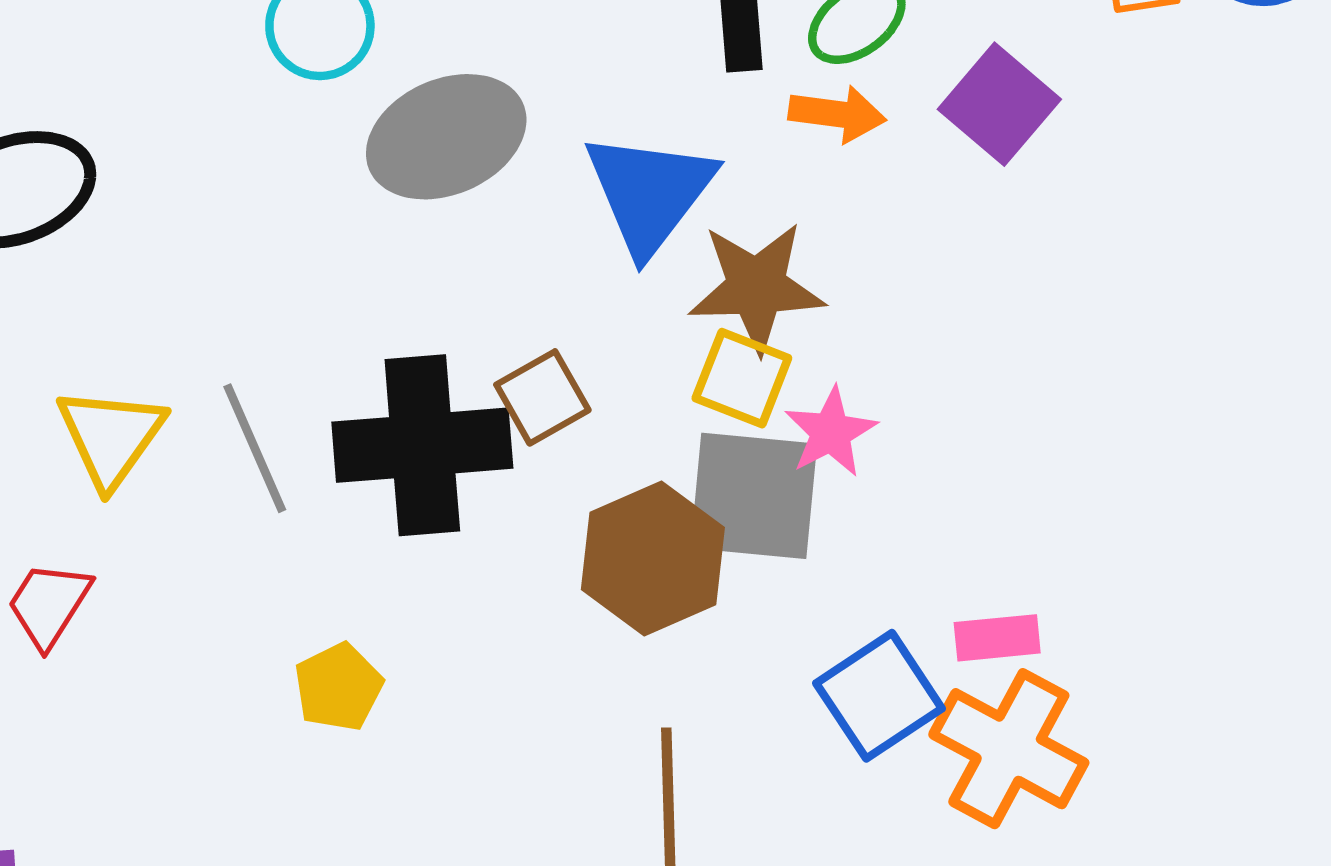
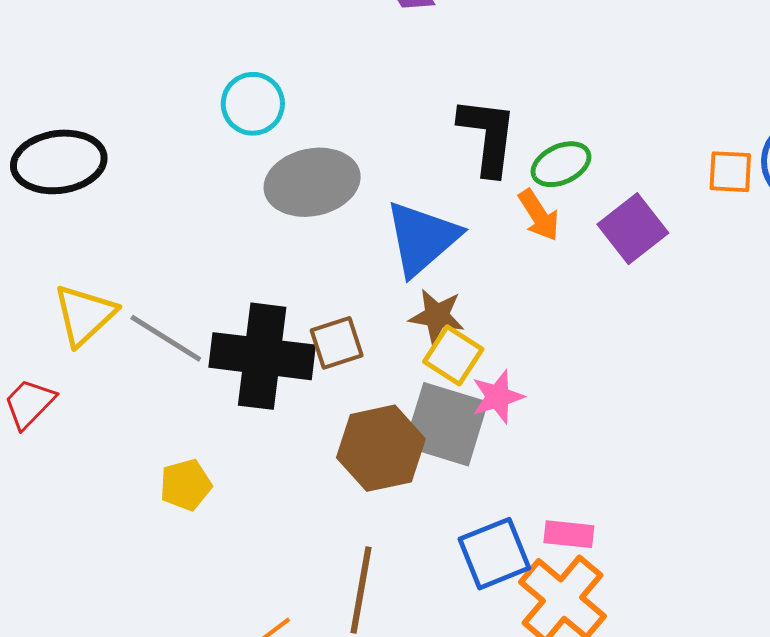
orange arrow: (837, 114) -> (539, 215), turned 38
brown star: (757, 287) -> (437, 316), moved, size x0.7
gray line: (255, 448) -> (166, 338), turned -46

